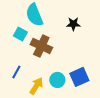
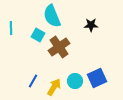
brown cross: (41, 46) -> (59, 47), turned 30
blue line: (16, 72) -> (33, 81), moved

